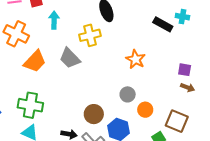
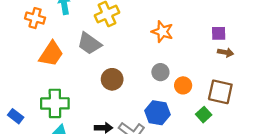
orange cross: (16, 34) -> (35, 18), moved, size x0.7
brown circle: (94, 114) -> (112, 79), moved

